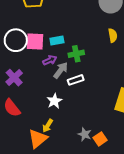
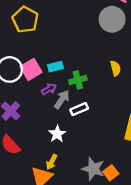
yellow semicircle: (113, 35) -> (115, 68), moved
pink square: (35, 41) -> (31, 69), turned -30
gray star: (85, 134) -> (93, 169), size x1.5

